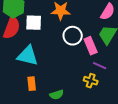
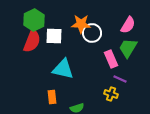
white circle: (73, 36) -> (92, 33), moved
cyan triangle: (28, 56) -> (63, 69), moved

